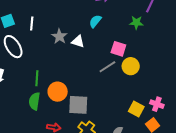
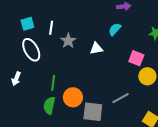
gray star: (59, 36) -> (68, 41), moved
white triangle: (78, 41) -> (96, 48), turned -32
gray line: (107, 67) -> (120, 98), moved

